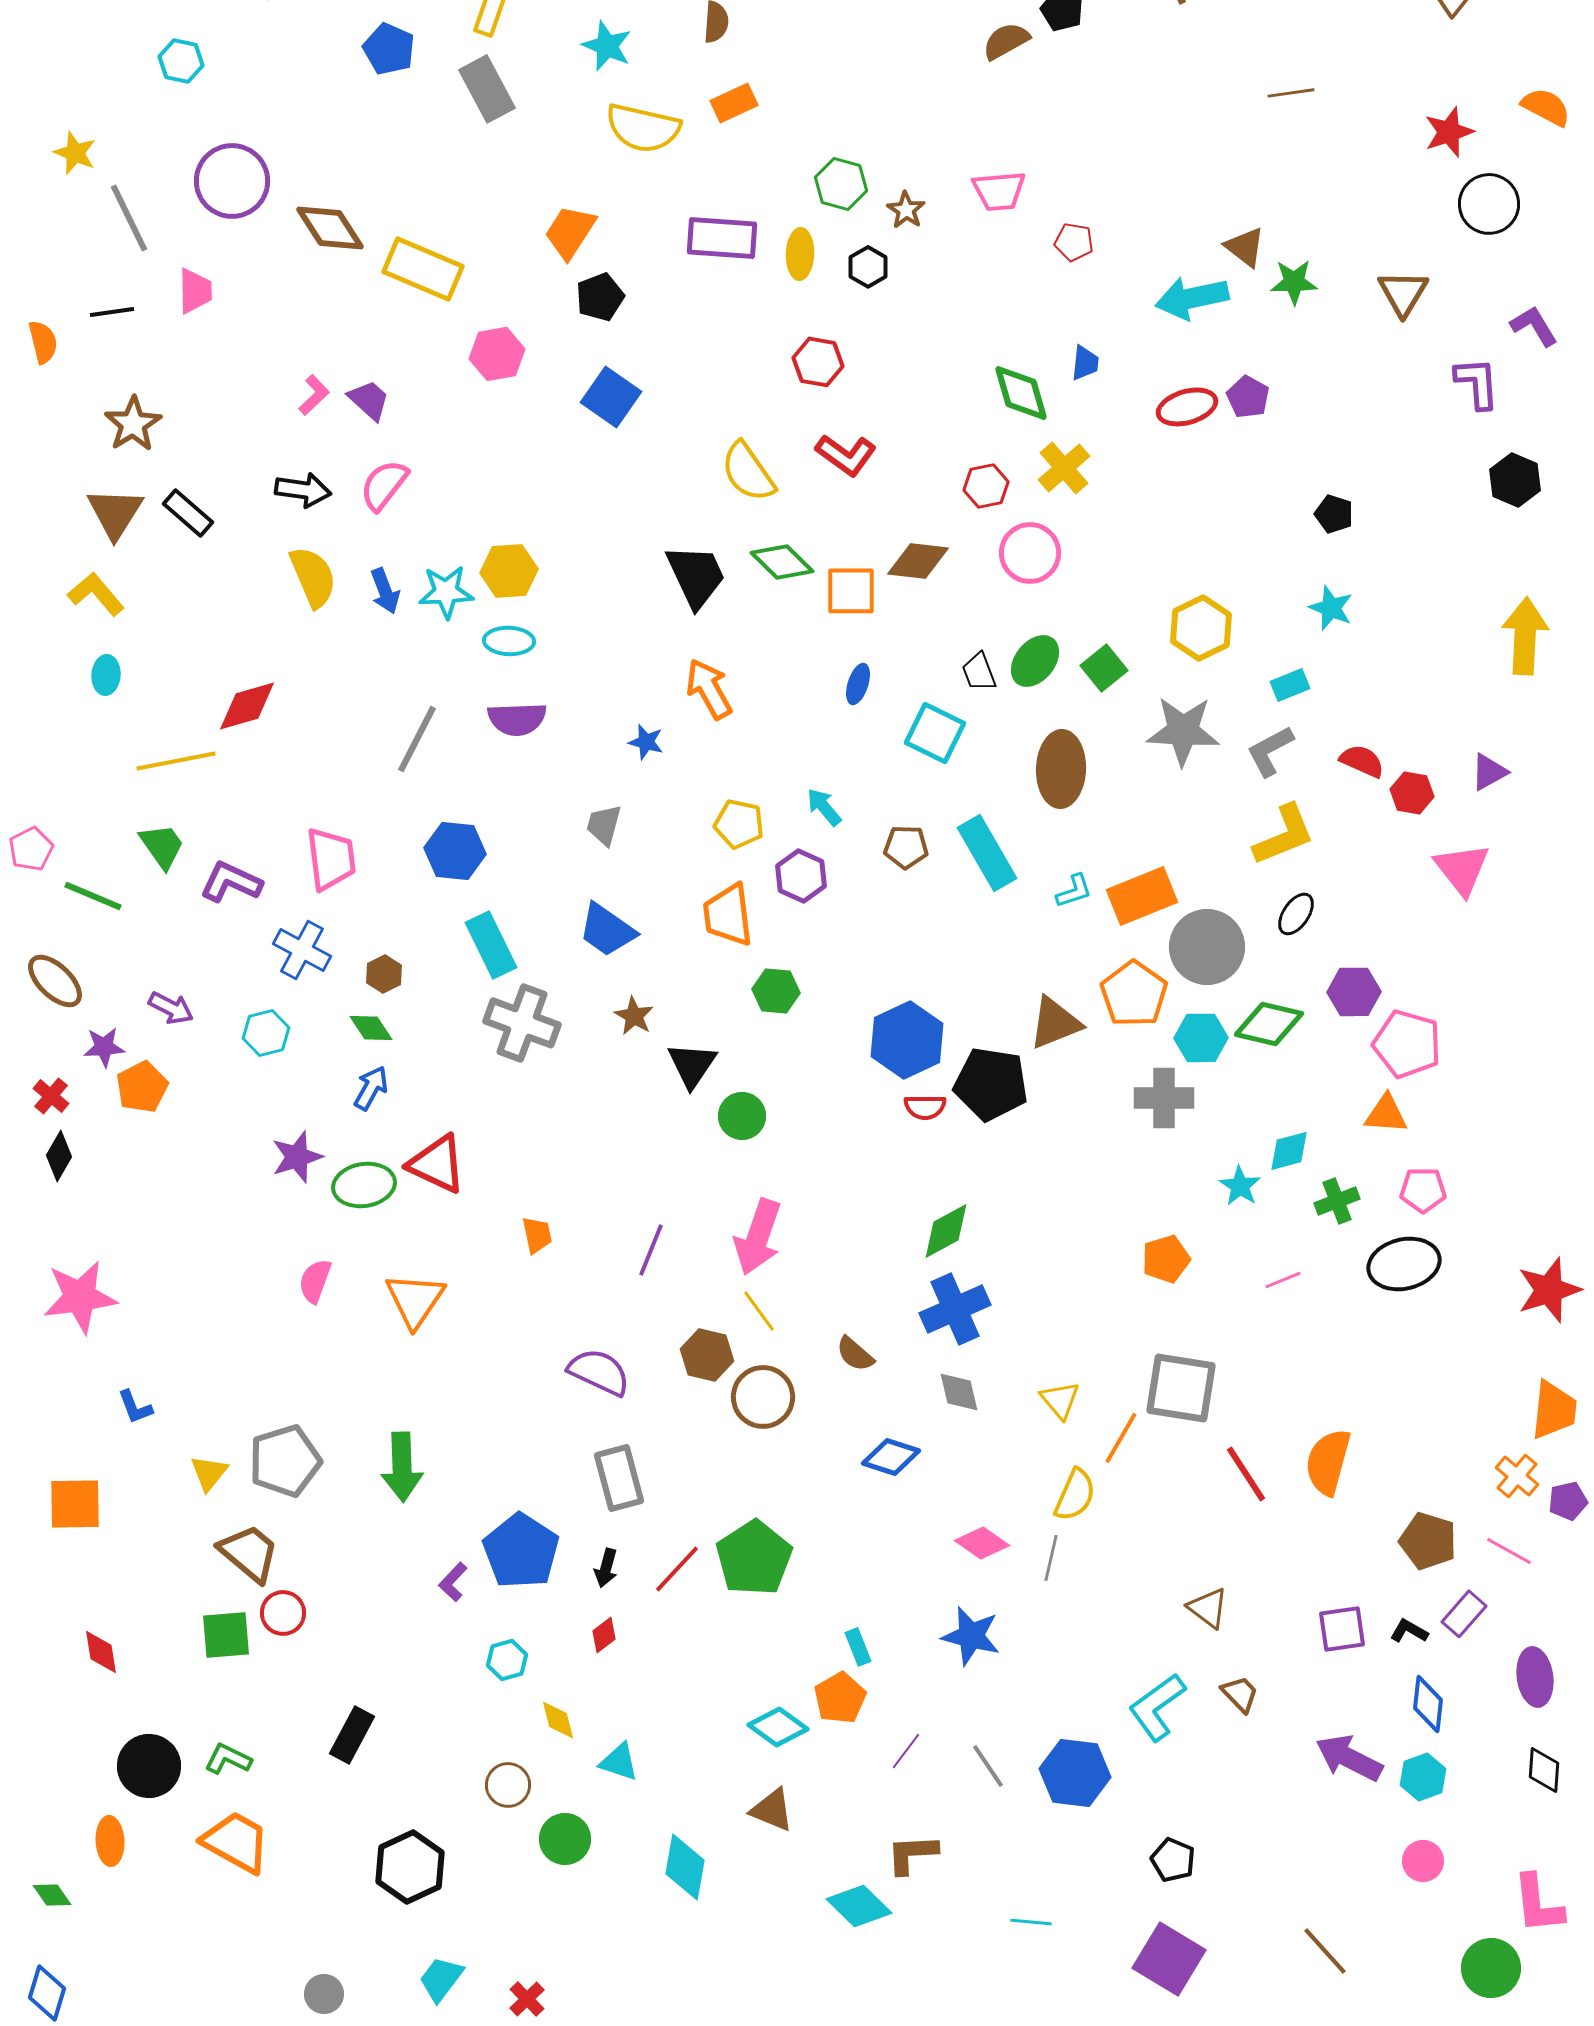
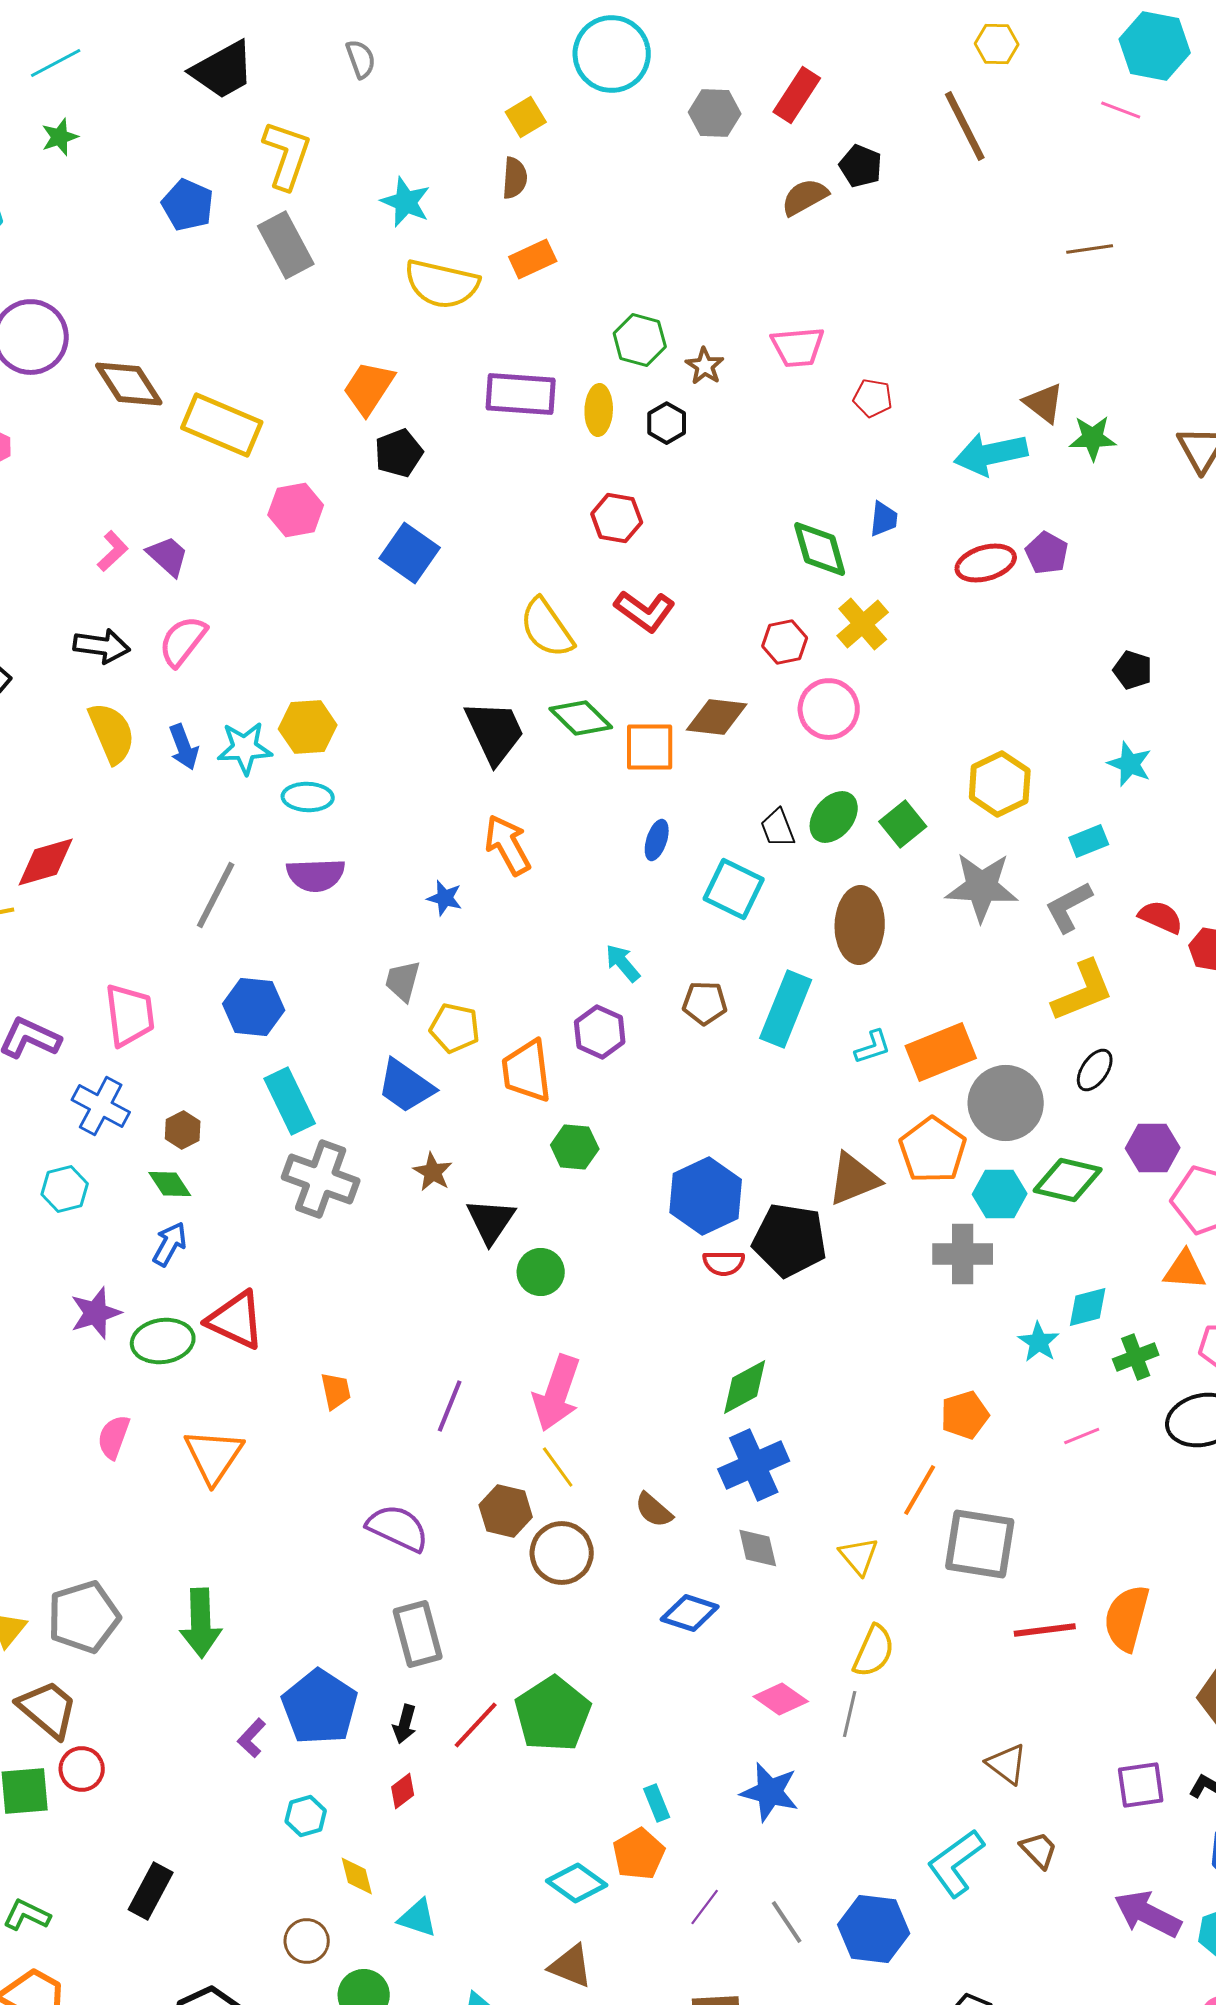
yellow pentagon: (739, 824) -> (455, 1028), moved
cyan rectangle: (987, 853) -> (786, 1009), turned 52
orange line: (1121, 1438) -> (920, 1490), moved
red line: (1246, 1474) -> (1045, 1630), turned -64

